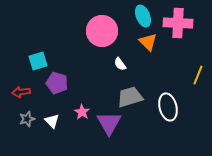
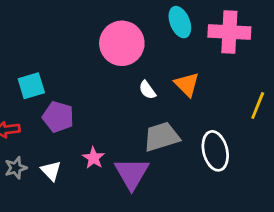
orange triangle: (148, 42) -> (187, 84), moved

